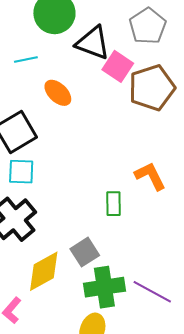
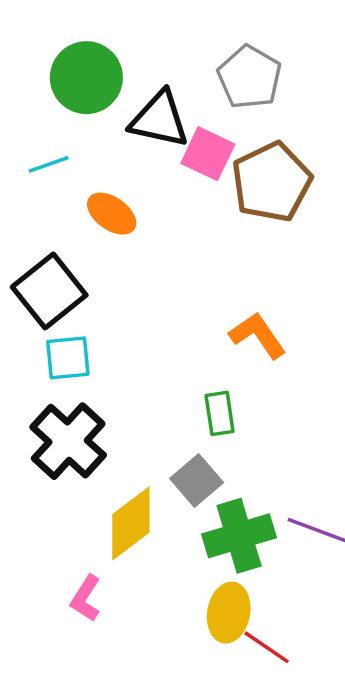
orange L-shape: (150, 176) -> (258, 335), moved
green rectangle: (113, 204) -> (220, 413), moved

